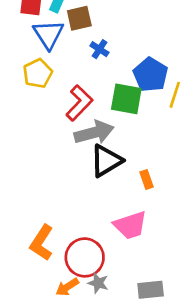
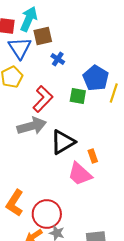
green square: (126, 99) -> (78, 96), size x0.7
gray arrow: (94, 132) -> (32, 126), moved
pink trapezoid: (130, 225) -> (80, 174), moved, turned 60

